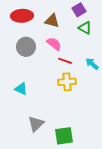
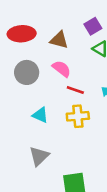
cyan triangle: (21, 89) -> (40, 115), moved
gray triangle: (36, 124) -> (39, 156), moved

